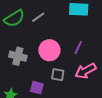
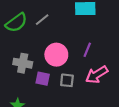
purple square: (37, 88) -> (43, 79), moved

